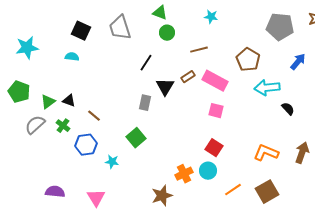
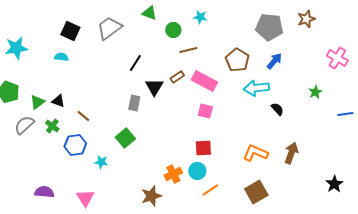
gray trapezoid: (120, 28) -> (109, 28), turned 72
green circle: (167, 33) -> (173, 30), moved
blue arrow: (298, 62) -> (274, 61), moved
red square: (214, 148) -> (203, 148), turned -36
orange line: (233, 190) -> (210, 190), moved

